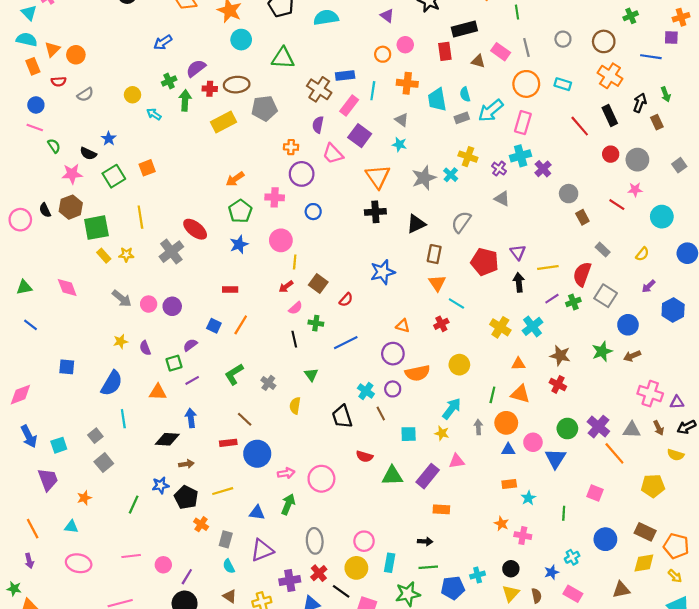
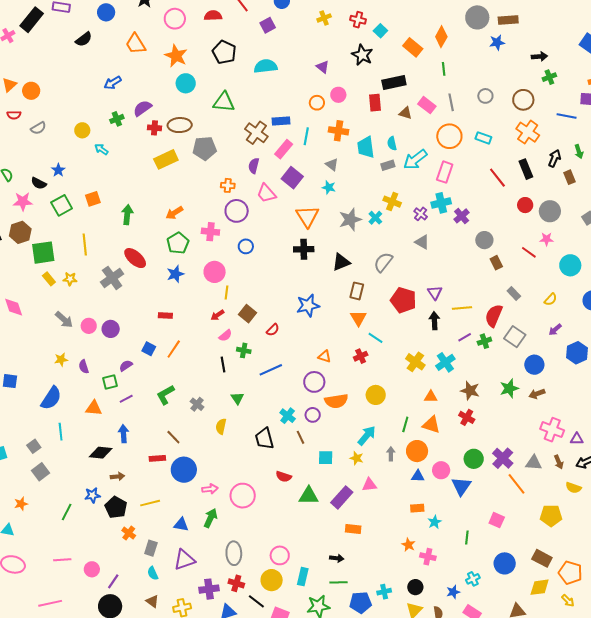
green arrow: (185, 100) -> (127, 215), moved
red cross: (319, 573) -> (236, 583), turned -35

